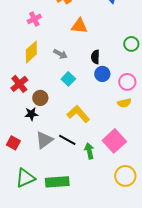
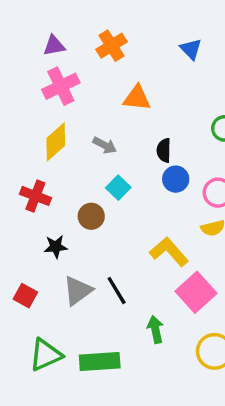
pink cross: (34, 19) -> (61, 86), size x1.5
red cross: (19, 84) -> (35, 196), turned -30
brown circle: (40, 98) -> (91, 216), moved
yellow L-shape: (78, 114) -> (169, 252), moved
black line: (67, 140) -> (117, 291), turned 30
green arrow: (89, 151) -> (155, 329), moved

